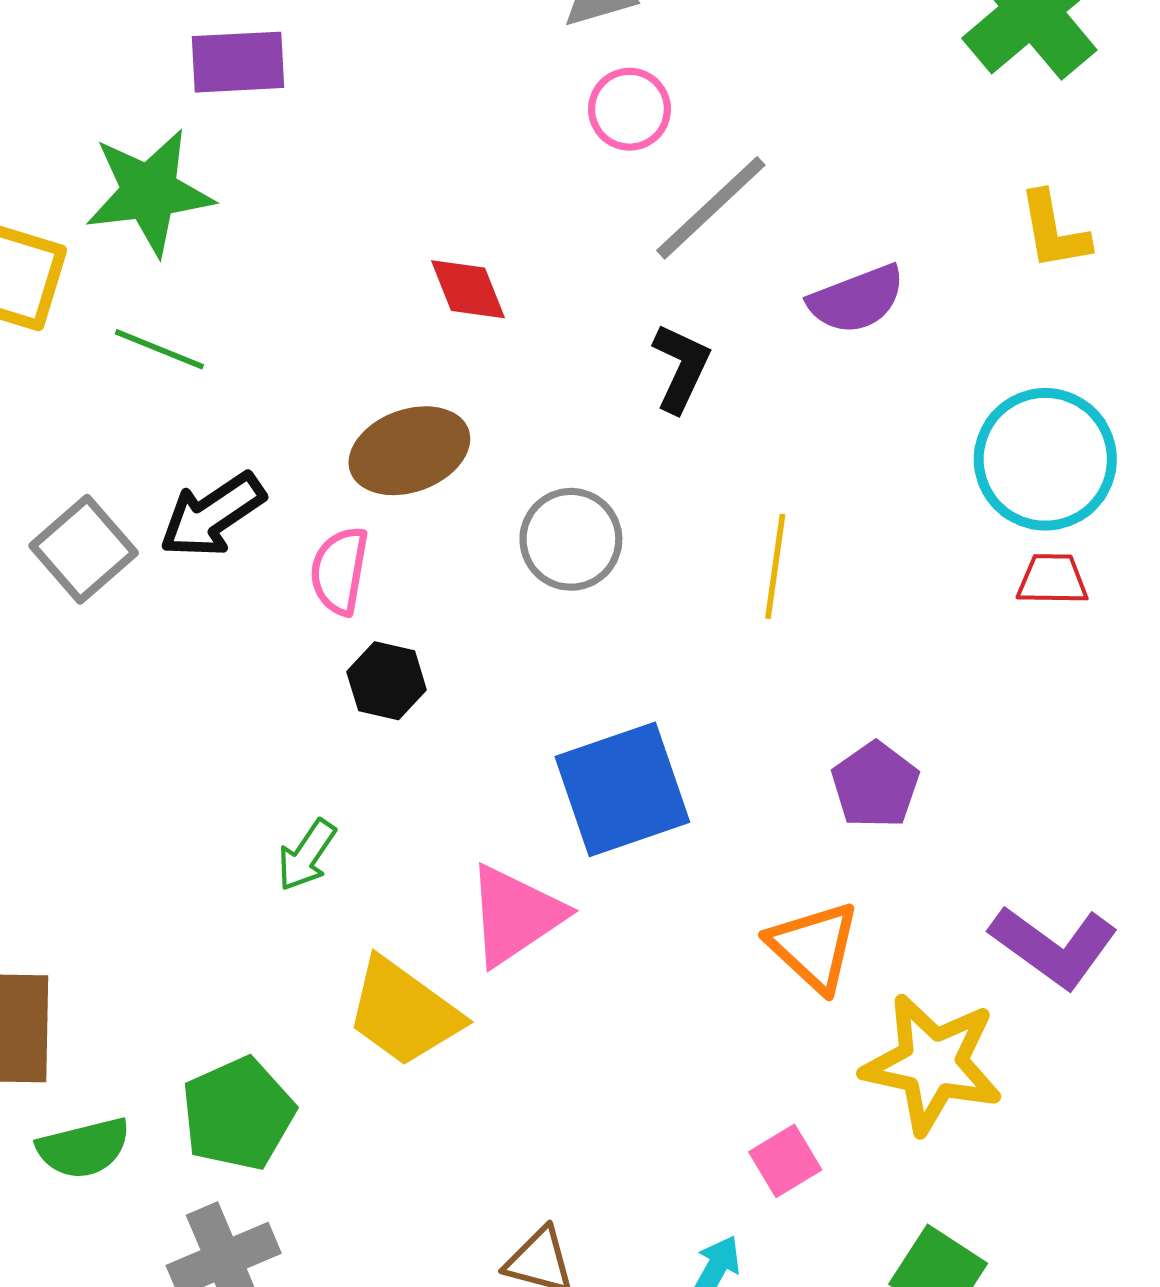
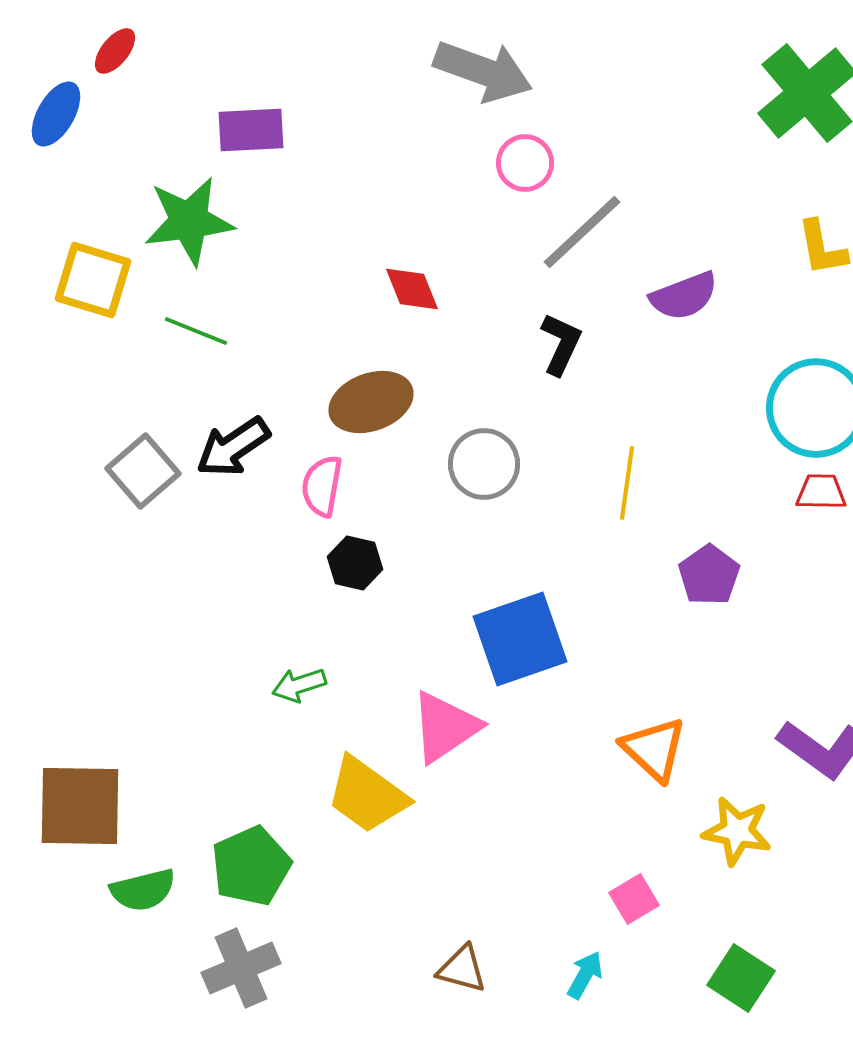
purple pentagon: (875, 785) -> (709, 575), moved
green arrow: (307, 855) -> (299, 685), turned 38
yellow star: (932, 1064) -> (737, 831), size x0.7

